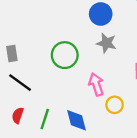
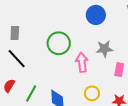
gray star: (106, 43) -> (104, 49), moved, turned -30
pink arrow: (96, 84) -> (82, 62), moved

